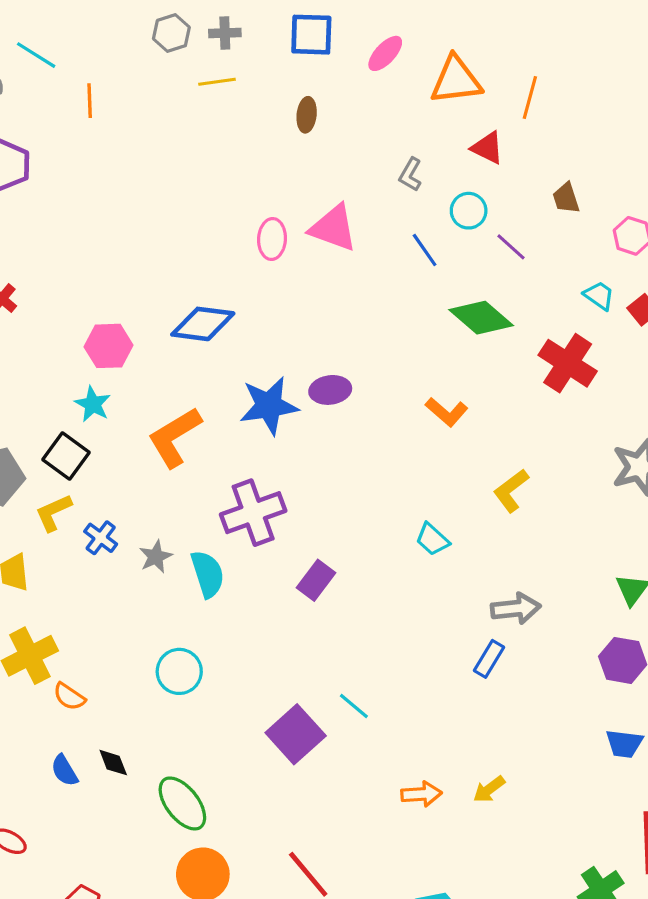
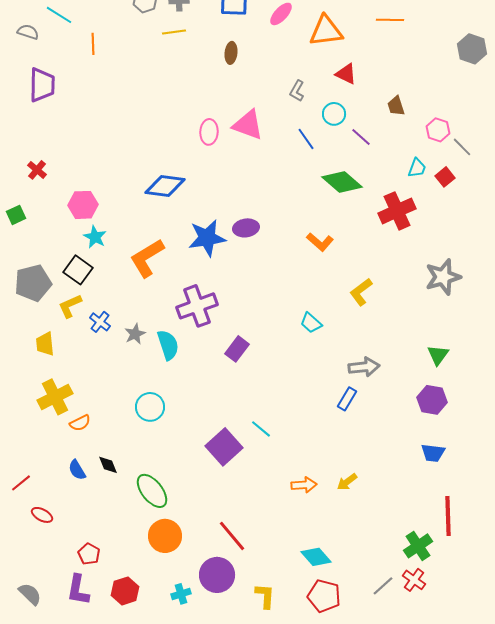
orange line: (530, 97) -> (390, 20), moved, turned 76
cyan trapezoid: (599, 296) -> (417, 168), turned 75
pink hexagon: (108, 346) -> (83, 205), moved
red cross: (568, 363) -> (397, 211), turned 33
orange semicircle: (69, 697) -> (80, 423), turned -60

